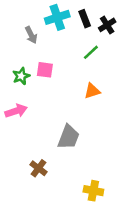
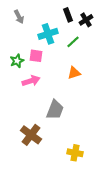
cyan cross: (57, 17) -> (48, 34), moved
gray arrow: (31, 35) -> (19, 17), moved
pink arrow: (16, 111) -> (31, 81), moved
brown cross: (39, 168) -> (31, 135), size x1.5

